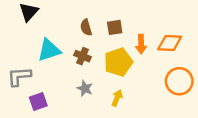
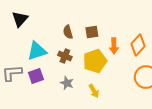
orange diamond: (170, 43) -> (138, 45), turned -50
yellow arrow: (117, 98) -> (94, 91), turned 128
purple square: (38, 102) -> (36, 76), moved

